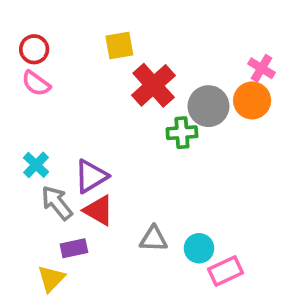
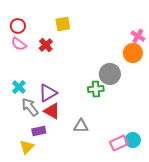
red cross: (154, 85) -> (46, 45), moved, size x0.6
gray circle: (208, 106) -> (110, 74), moved
green cross: (182, 133) -> (96, 89), moved
cyan circle: (199, 248) -> (133, 140), moved

